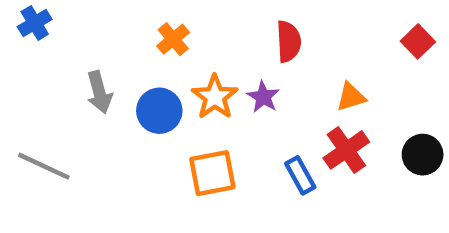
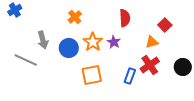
red square: (418, 41) -> (165, 25), moved
gray line: (44, 166) -> (26, 60), moved
blue rectangle: (300, 175) -> (130, 76), turned 49

